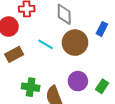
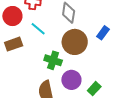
cyan line: (46, 44) -> (38, 29), moved
green cross: (31, 87) -> (53, 60), moved

